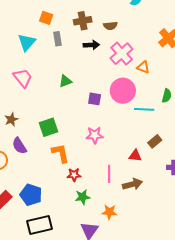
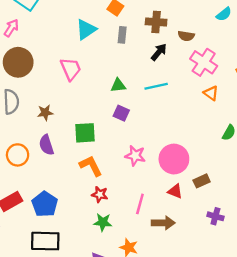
black arrow: (91, 45) -> (159, 52), turned -63
pink cross: (122, 54) -> (204, 62), moved, turned -30
pink circle: (123, 91) -> (174, 159), moved
purple square: (95, 99) -> (121, 113), moved
cyan line: (144, 109) -> (156, 86), moved, turned -30
orange L-shape: (60, 153) -> (91, 166), turned -30

